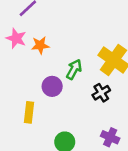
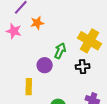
orange star: (40, 45) -> (37, 23), moved
black cross: (101, 93) -> (83, 67), turned 32

